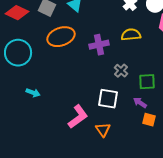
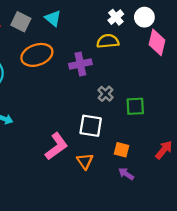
yellow semicircle: (131, 35) -> (108, 41), moved
purple arrow: (140, 103) -> (126, 174), moved
orange square: (149, 120) -> (122, 150), moved

